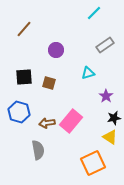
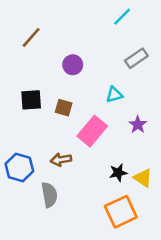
blue hexagon: (19, 112) -> (19, 167), moved
black star: (114, 118) -> (118, 173), moved
pink rectangle: (71, 121) -> (92, 131), moved

